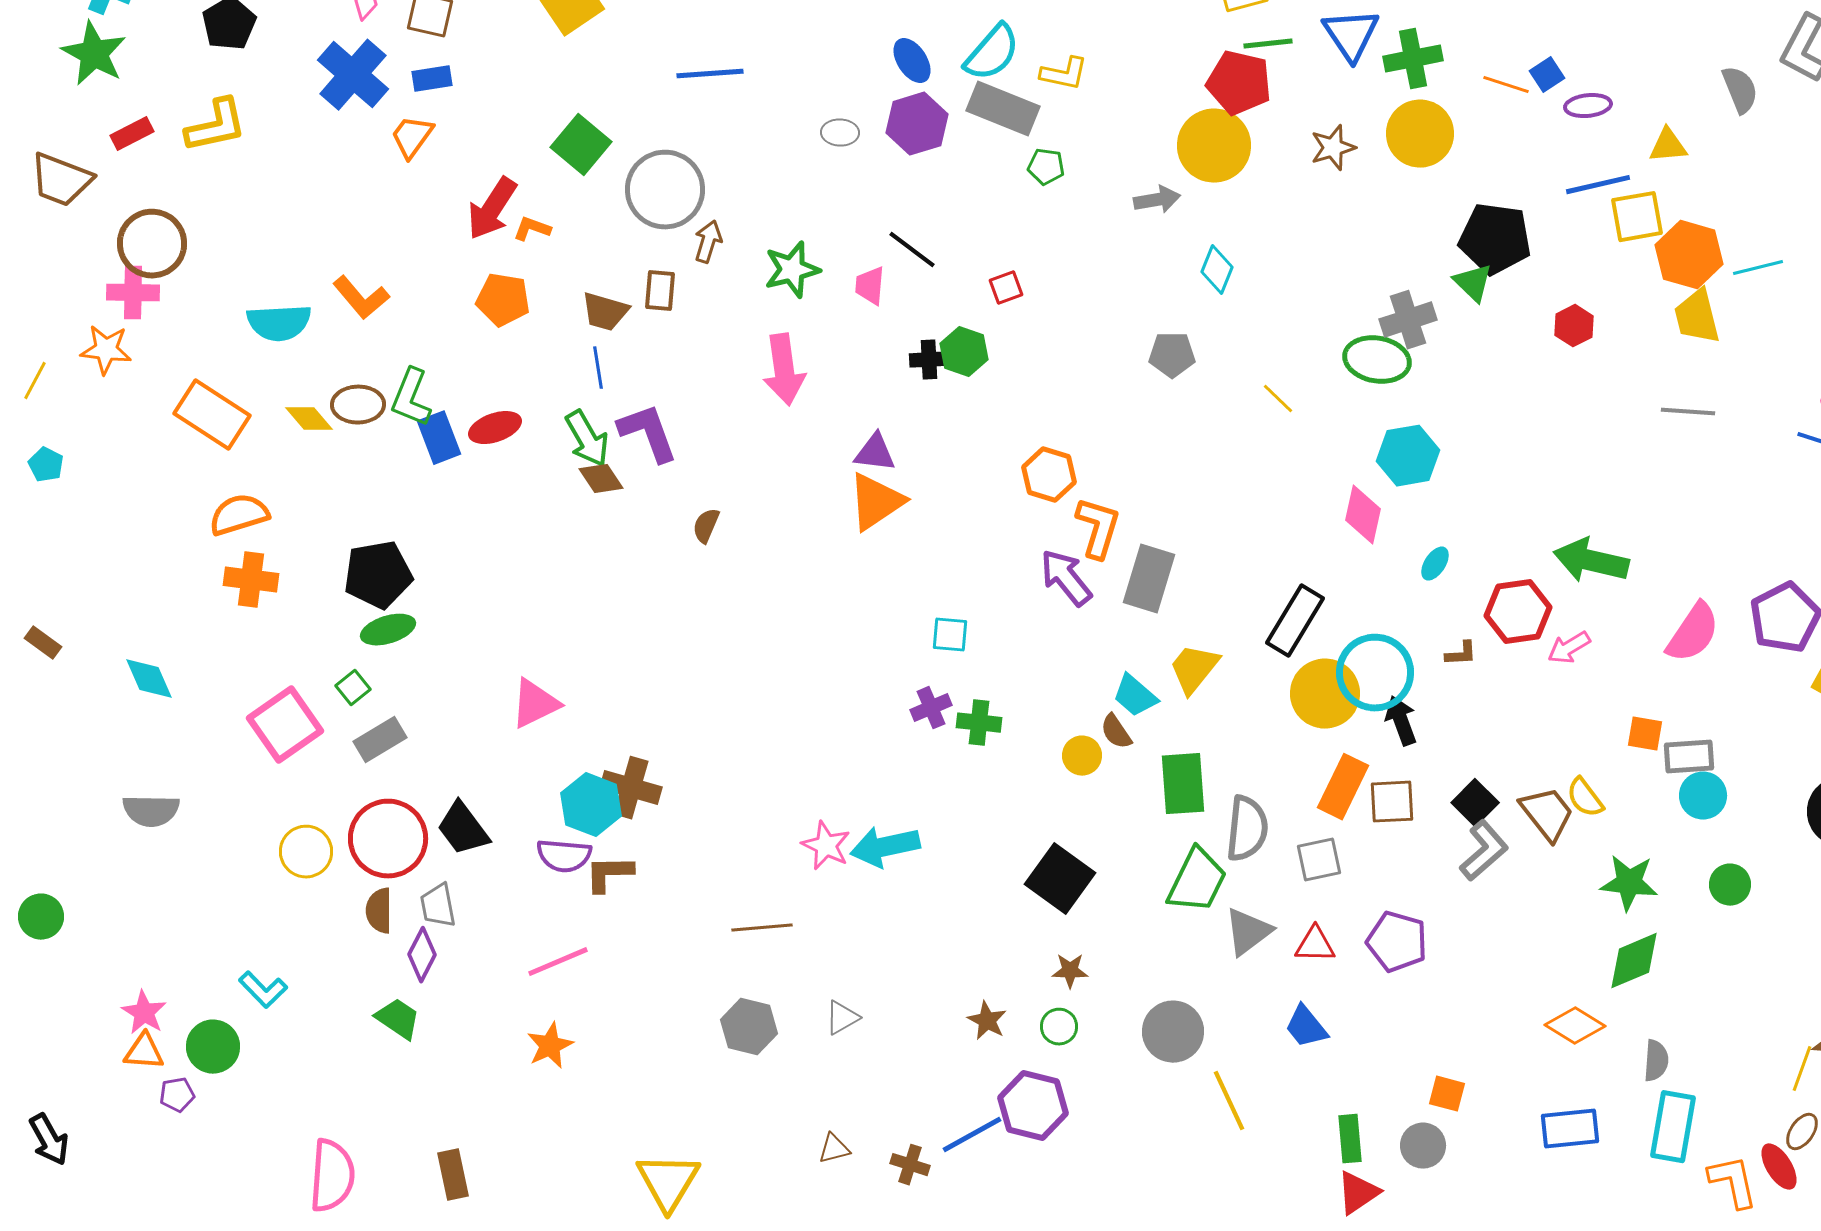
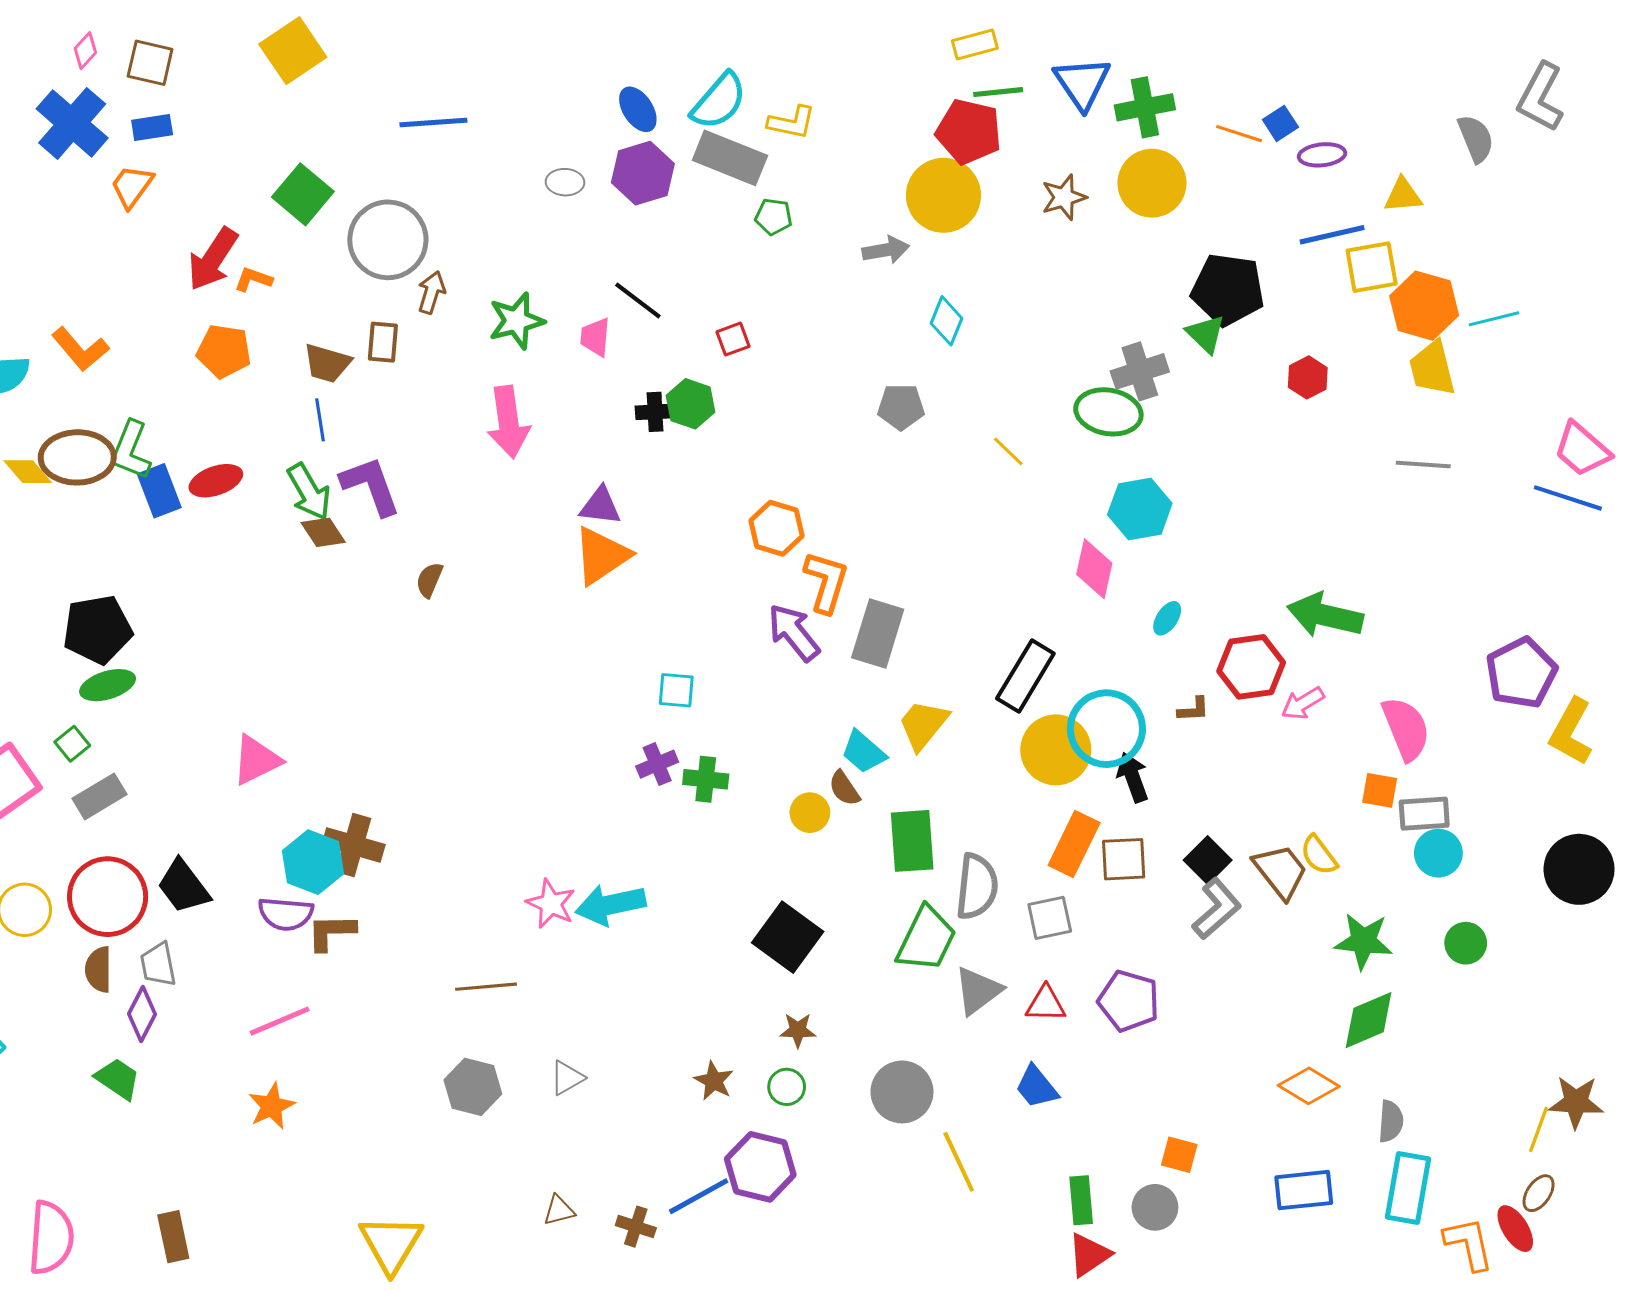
brown ellipse: (358, 405) -> (77, 457), size x1.4
pink semicircle: (1693, 633) -> (1406, 729), moved, turned -56

